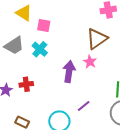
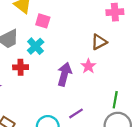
brown triangle: (97, 39) -> (99, 42), size x0.7
red cross: (26, 84) -> (21, 67), moved

